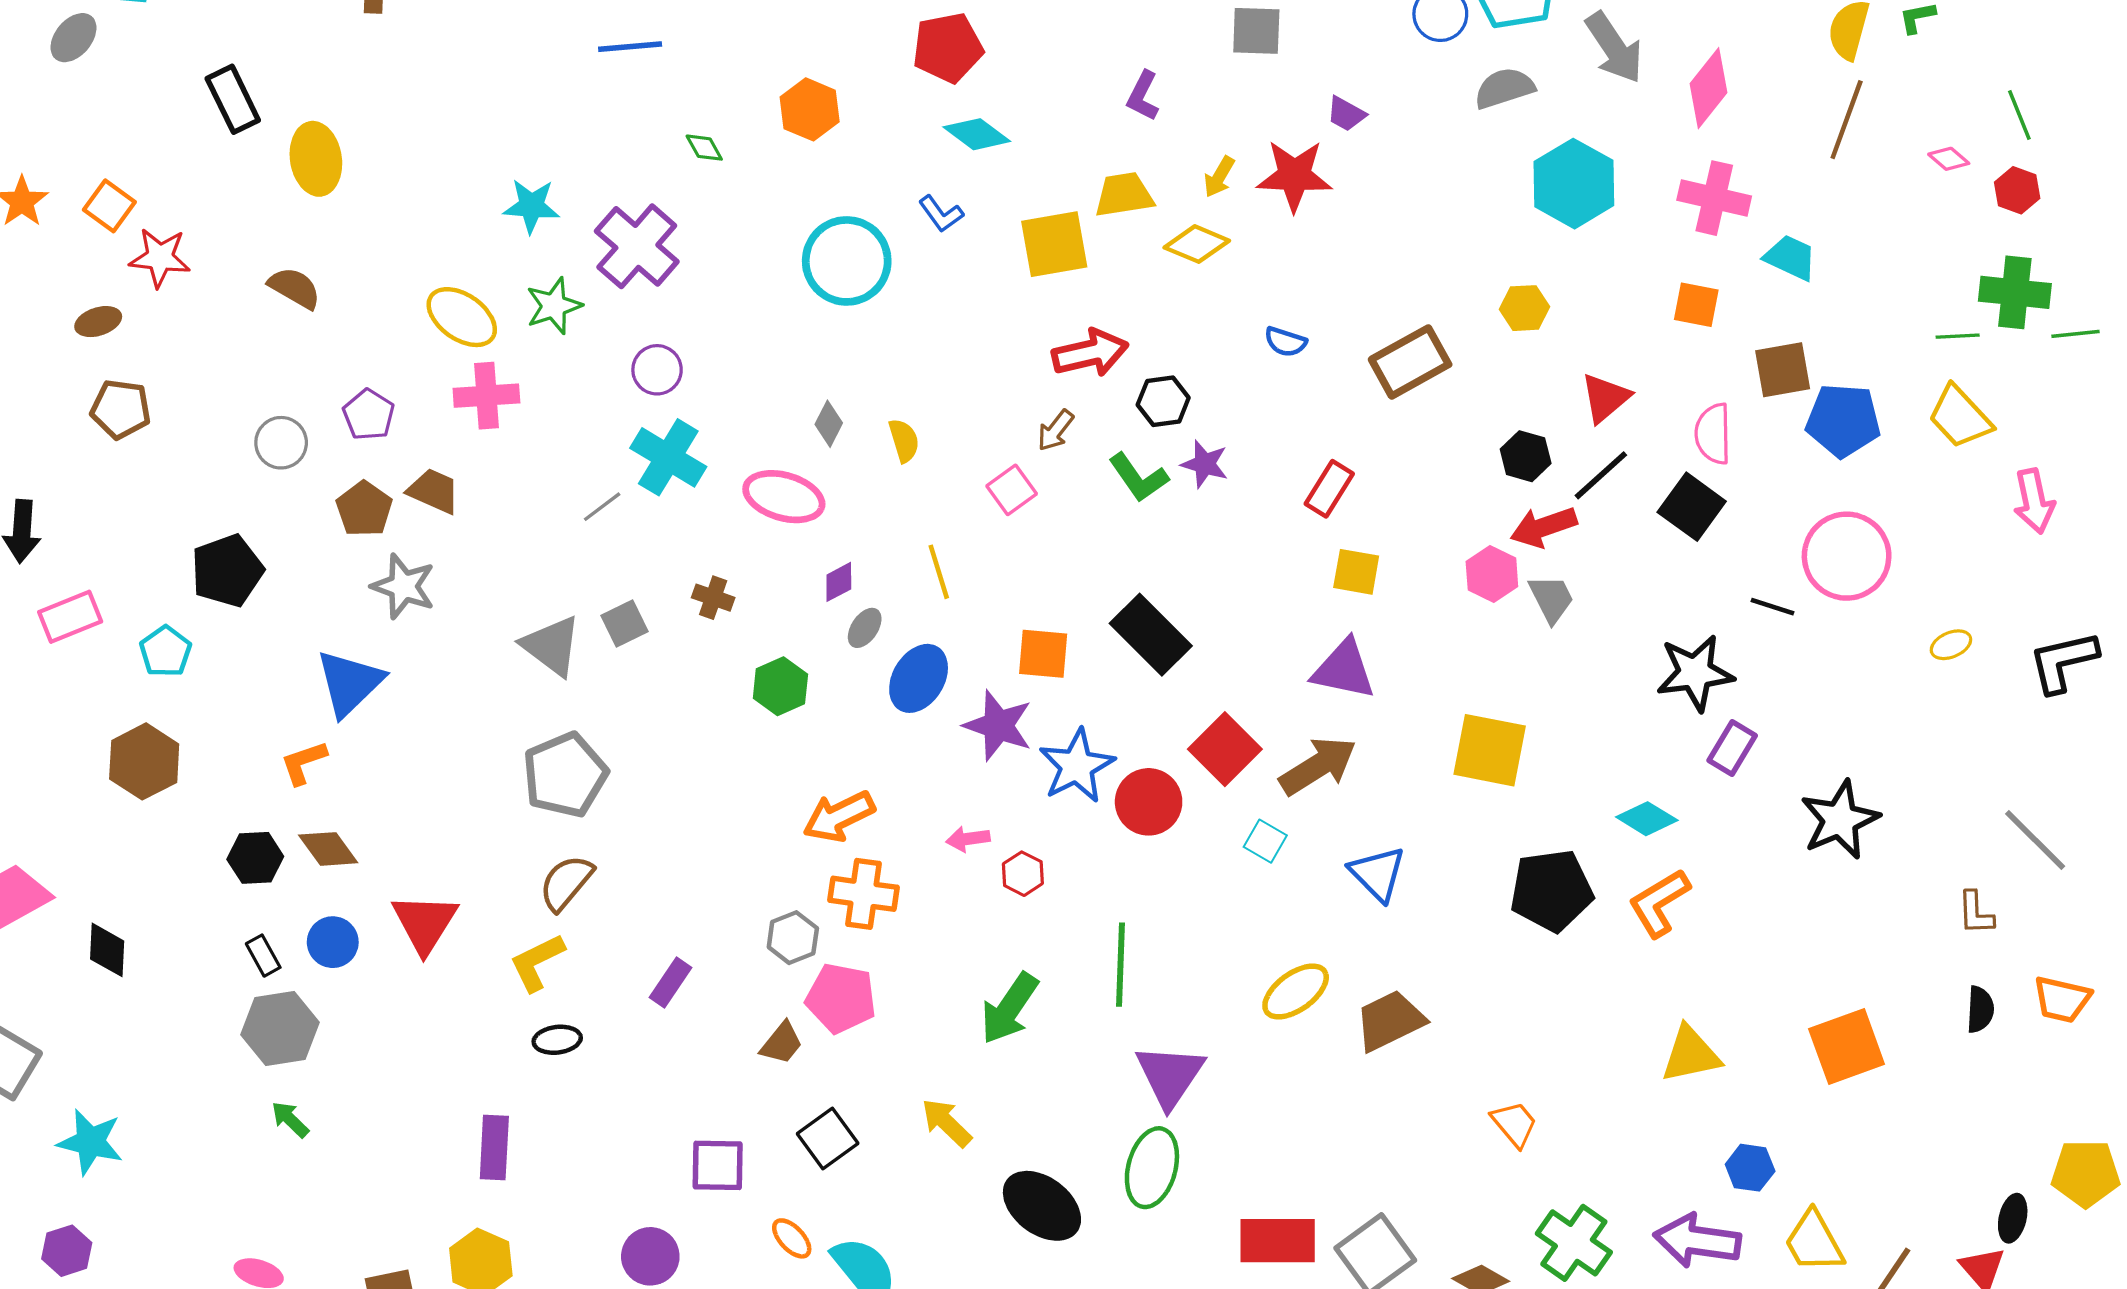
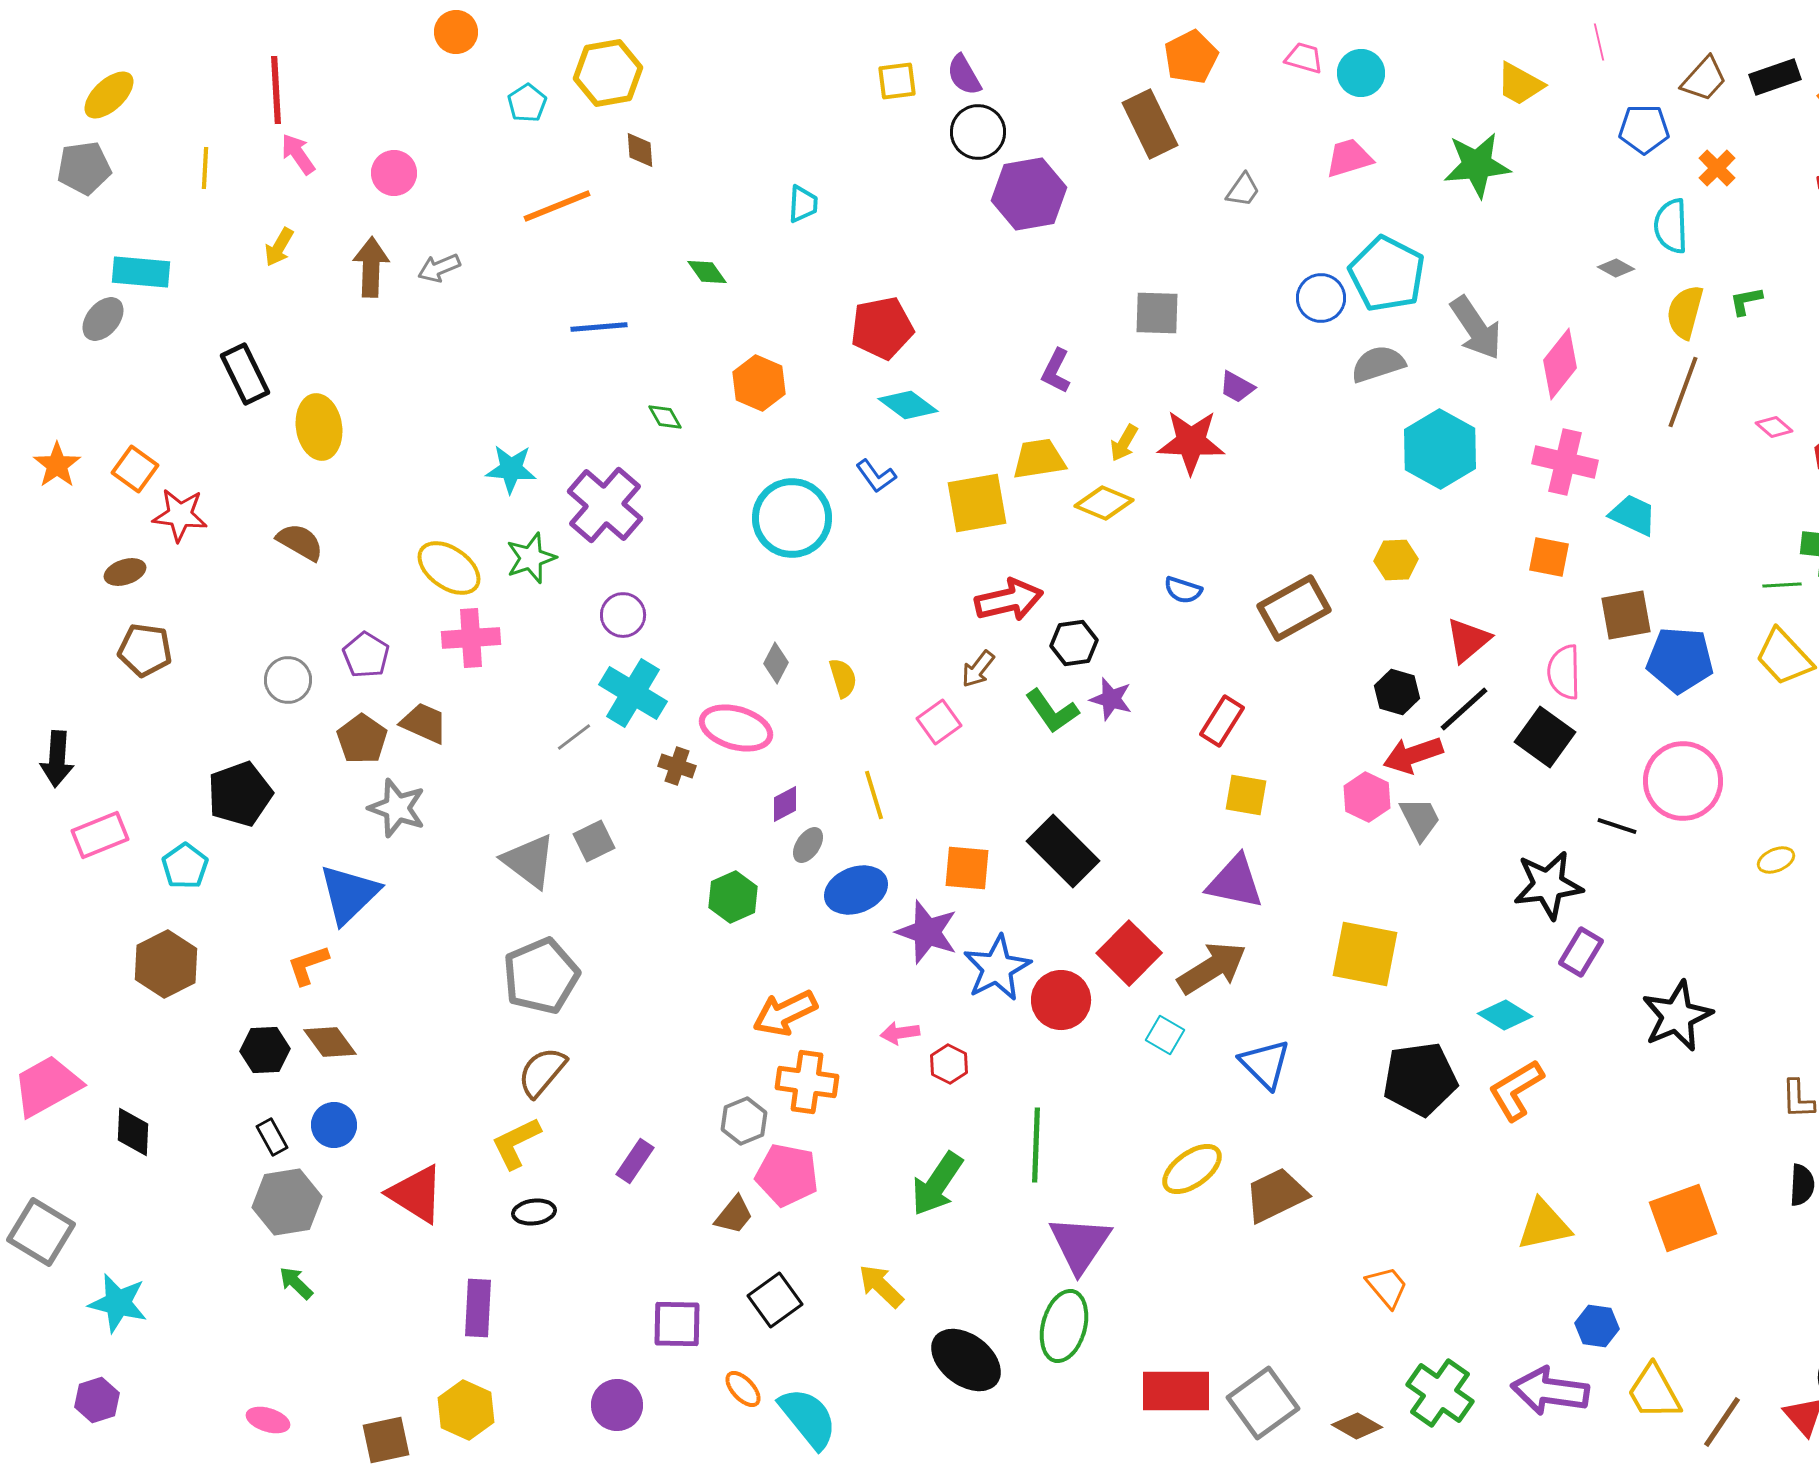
brown cross: (713, 598) -> (677, 766), moved
blue ellipse: (919, 678) -> (856, 890), turned 38
red triangle: (425, 923) -> (416, 1194), moved, turned -30

